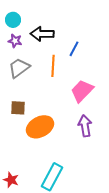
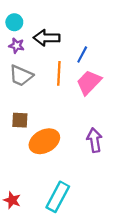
gray trapezoid: (19, 68) -> (21, 76), turned -120
pink trapezoid: (82, 91) -> (89, 82), moved

